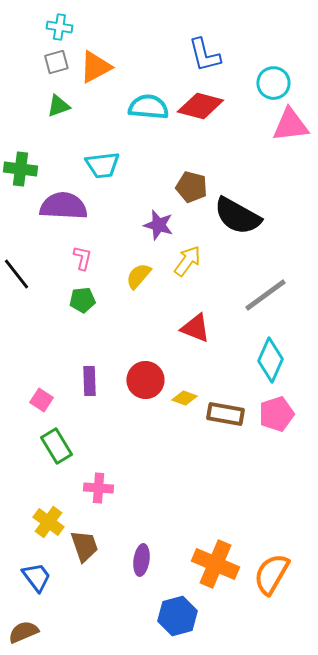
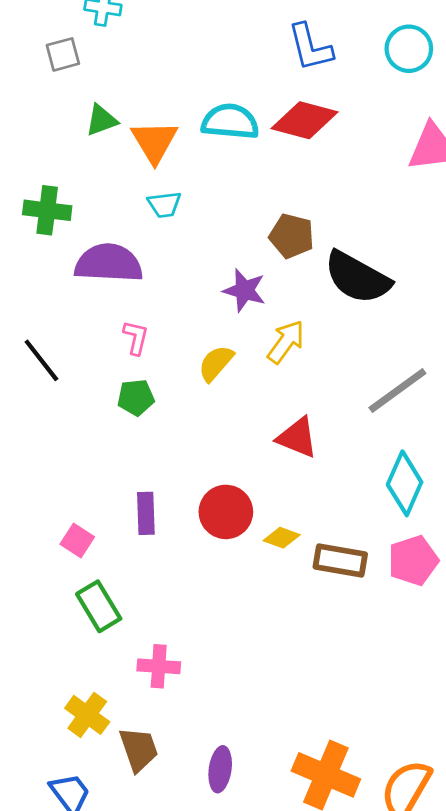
gray square: (56, 62) -> (63, 54), moved
orange triangle: (95, 67) -> (154, 142), moved, turned -33
cyan circle: (273, 83) -> (409, 49), moved
cyan trapezoid: (102, 165) -> (164, 205), size x0.7

